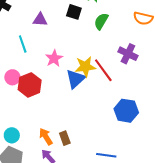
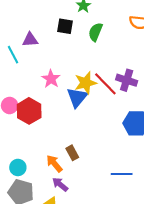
cyan line: (23, 44) -> (13, 55), moved
purple cross: (128, 54) -> (127, 80), moved
brown rectangle: (65, 138) -> (72, 153), moved

